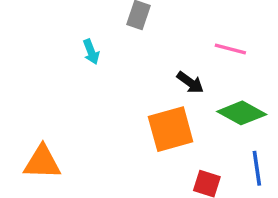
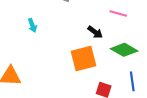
cyan arrow: (91, 52) -> (32, 25), moved

